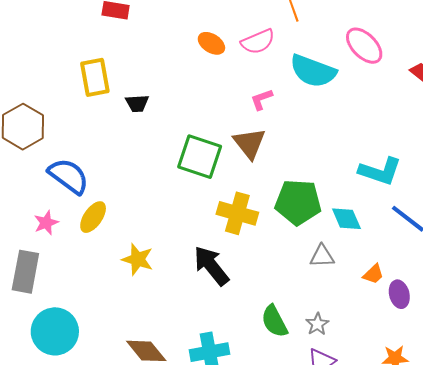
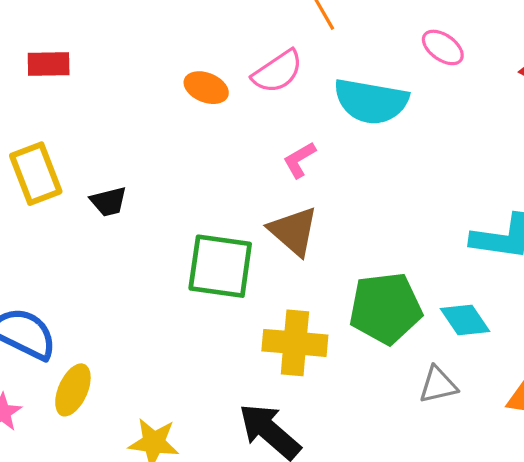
pink ellipse: (364, 46) -> (443, 47), size x0.7

